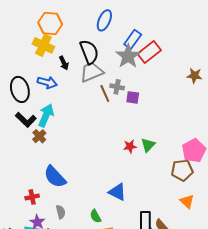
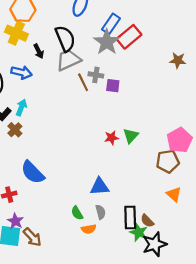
cyan arrow: (46, 115) -> (21, 107), size x0.7
blue triangle: (117, 192) -> (100, 187), turned -30
gray semicircle: (61, 212) -> (100, 212), moved

